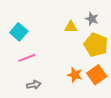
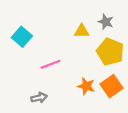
pink line: (27, 58) -> (51, 64), moved

